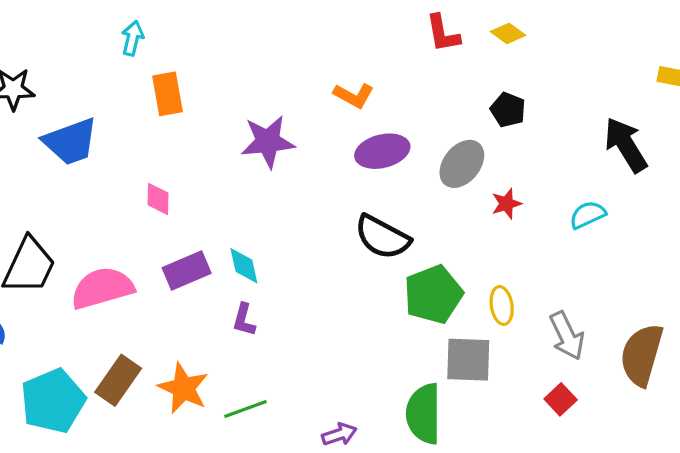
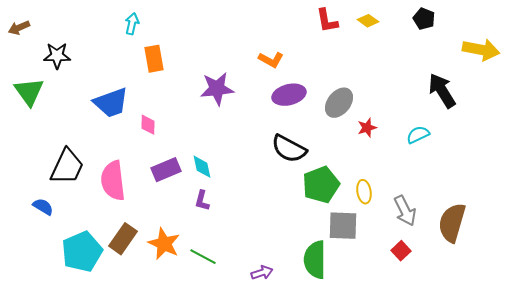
black pentagon: (508, 110) -> (424, 19), moved
blue trapezoid: (70, 142) -> (111, 103), moved
pink semicircle: (102, 288) -> (113, 181), turned -81
green line: (245, 409) -> (203, 257), turned 48

